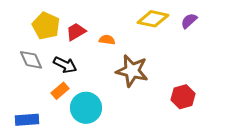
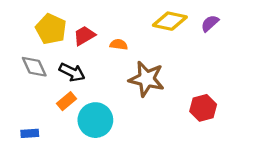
blue rectangle: (27, 120) -> (30, 133), size x0.7

